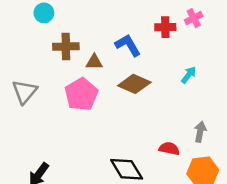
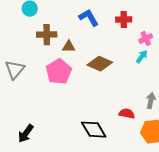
pink cross: (194, 18) -> (146, 39), moved
blue L-shape: (128, 45) -> (89, 18), moved

